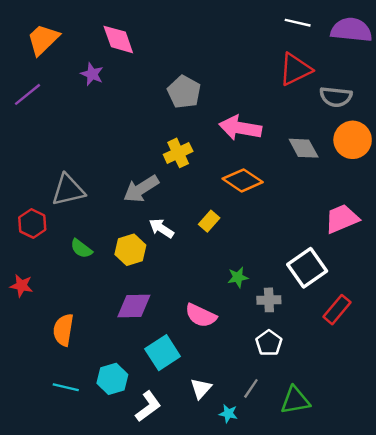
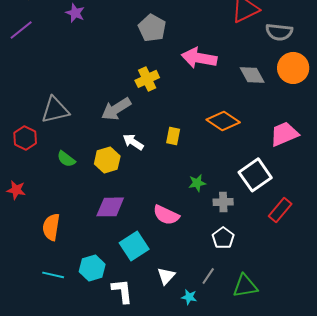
orange diamond: (243, 180) -> (223, 121), moved
yellow rectangle: (209, 221) -> (173, 136), turned -30
white L-shape: (148, 406) -> (122, 291), turned -60

